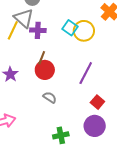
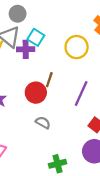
cyan square: (70, 28) -> (36, 37), moved
brown line: (42, 58) -> (49, 80), moved

